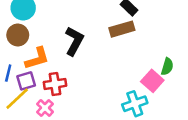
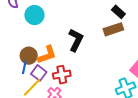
brown circle: (18, 35) -> (29, 56), moved
purple square: (26, 81) -> (39, 73), turned -35

